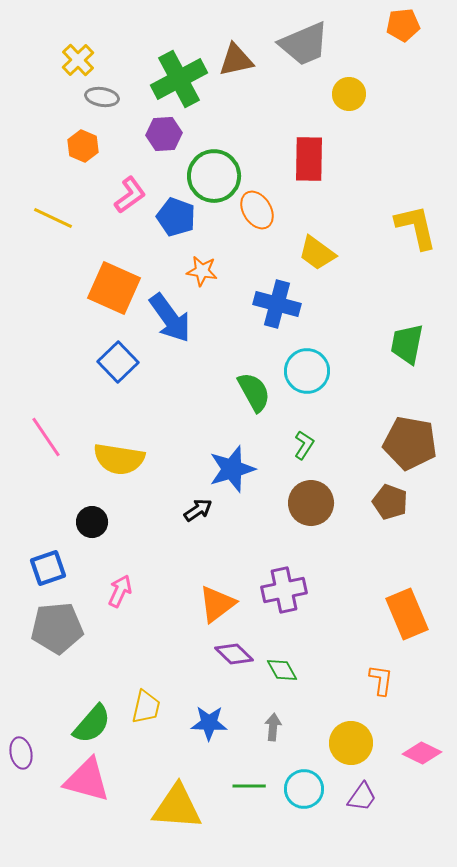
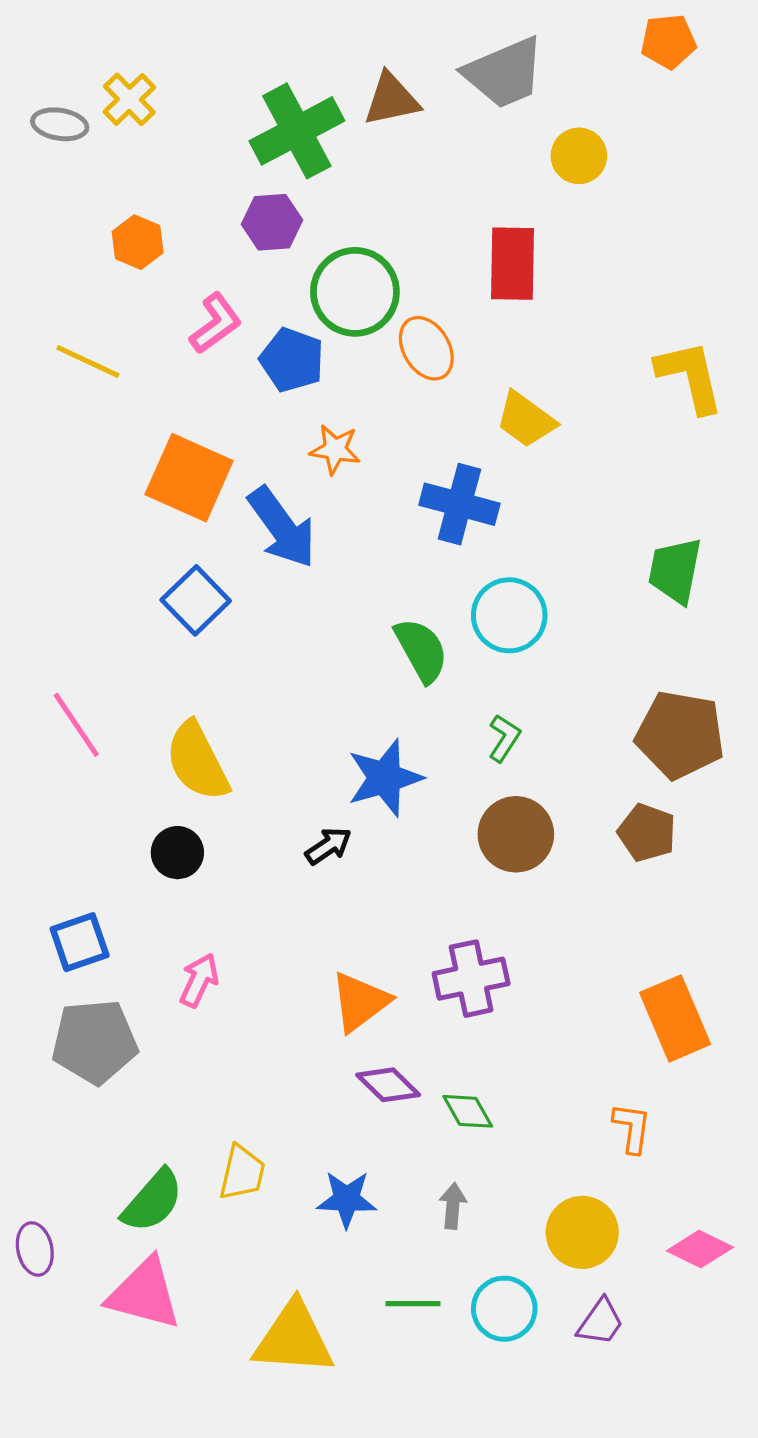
gray ellipse: (102, 97) -> (60, 124), moved
yellow semicircle: (119, 459) -> (197, 761), turned 54
black circle: (92, 522) -> (177, 853), moved

